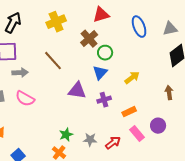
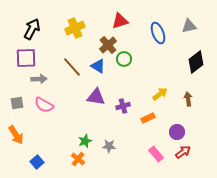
gray triangle: (170, 29) -> (189, 26), moved
blue triangle: (100, 73) -> (98, 66), moved, turned -42
yellow arrow: (132, 78) -> (160, 94), moved
pink rectangle: (137, 134) -> (156, 154), moved
red arrow: (113, 143) -> (183, 152), moved

